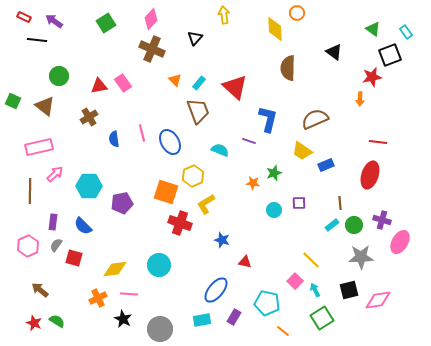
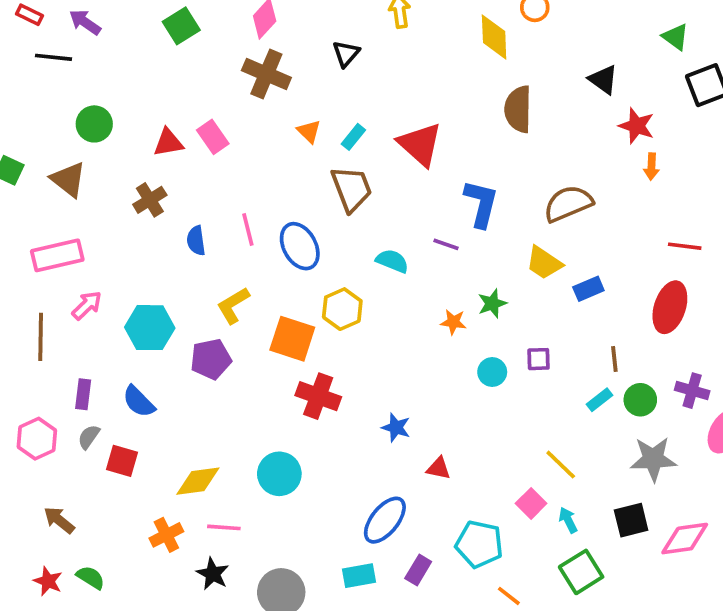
red star: (372, 77) -> (637, 126), moved, turned 30
yellow L-shape: (206, 204) -> (233, 305), moved

